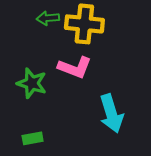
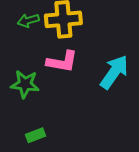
cyan arrow: (111, 114) -> (114, 72), moved, turned -117

